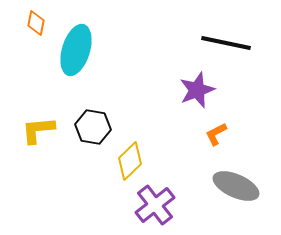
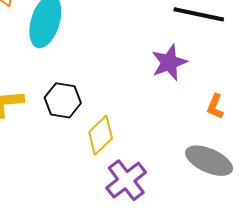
orange L-shape: (216, 134) -> (215, 106), moved, turned -40

